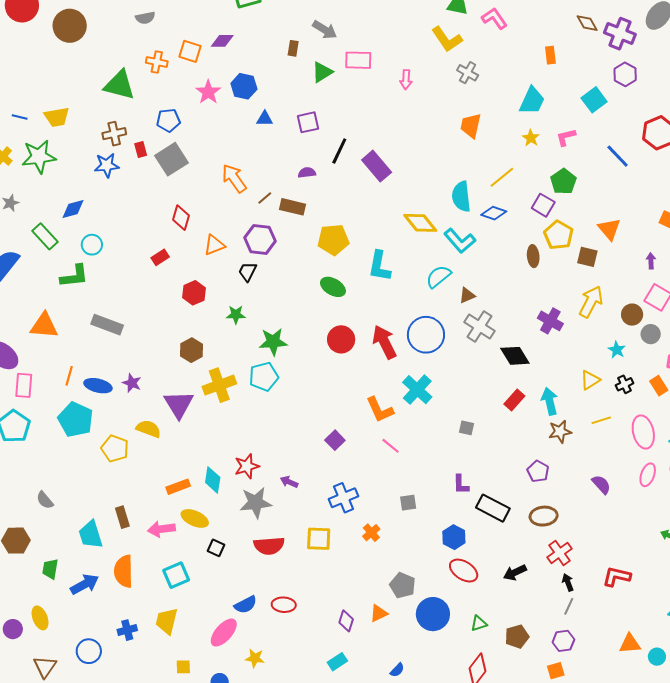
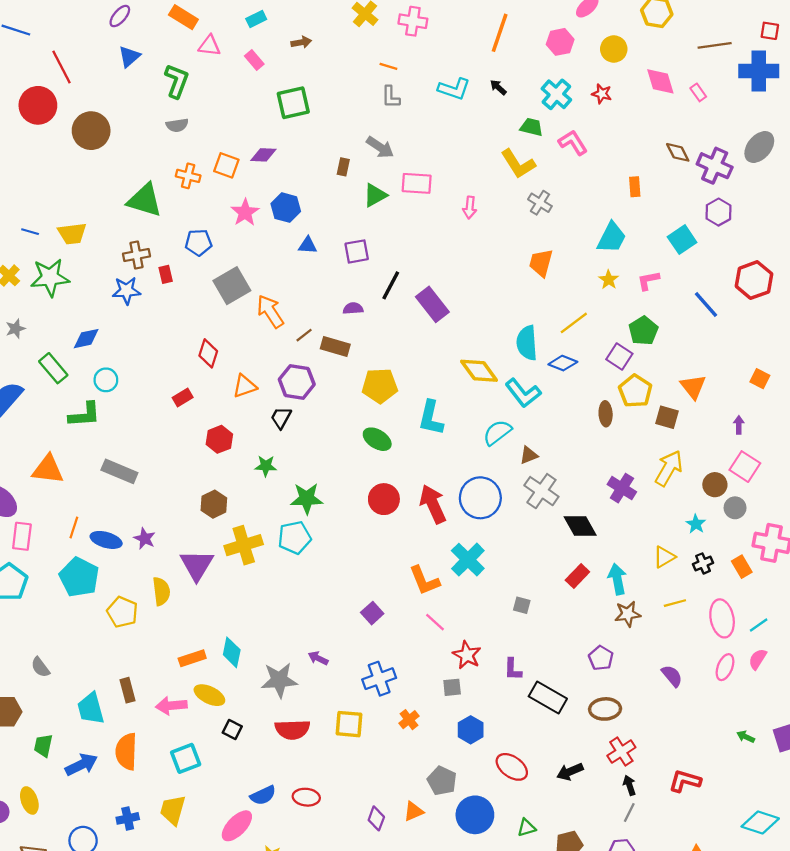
gray square: (171, 159) -> (232, 286), moved
yellow semicircle: (149, 429) -> (161, 591), turned 60
red star: (247, 466) -> (467, 655), moved, turned -30
blue hexagon: (454, 537) -> (471, 730), moved

